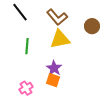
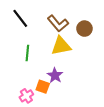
brown circle: (92, 26) -> (84, 29), moved
orange square: (53, 80) -> (43, 87), moved

